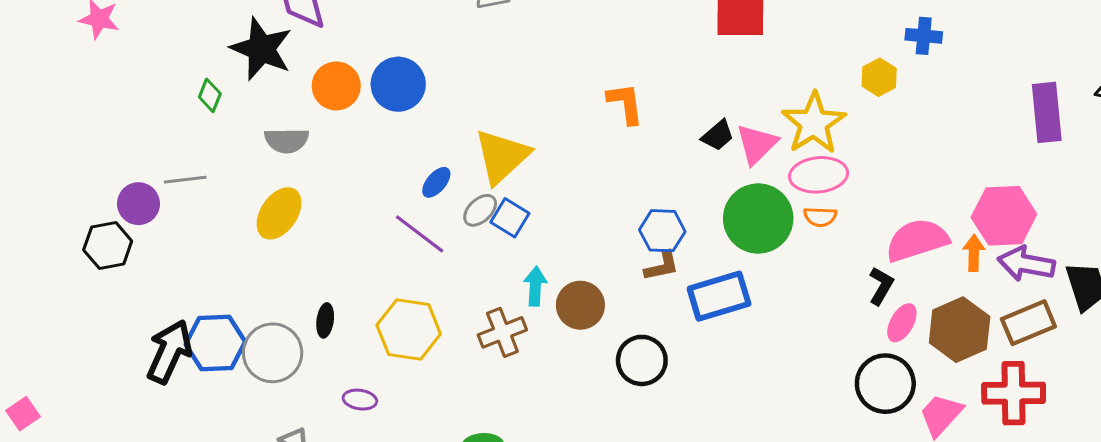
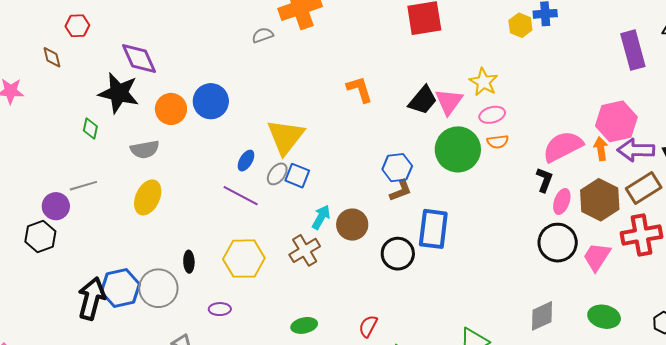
yellow hexagon: (879, 77) -> (520, 25), moved
yellow star: (814, 123) -> (484, 82), size x0.7
black trapezoid: (718, 135) -> (423, 100), size x1.4
pink ellipse: (819, 175) -> (492, 115), size x0.7
cyan arrow: (535, 286) -> (321, 217), turned 35
blue rectangle: (719, 296) -> (433, 229), moved, turned -57

